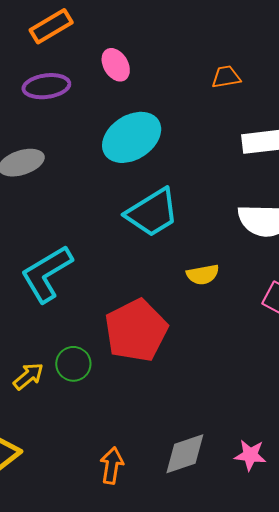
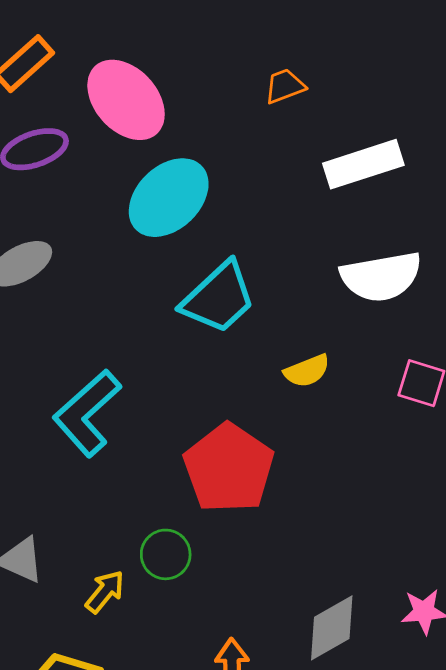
pink ellipse: (116, 65) -> (126, 100), size x1.8
green circle: (73, 364) -> (166, 554), moved
yellow arrow: (28, 376) -> (105, 592), moved

